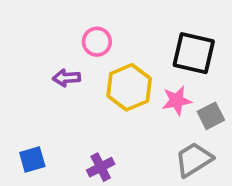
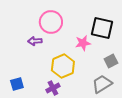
pink circle: (97, 42) -> (51, 22), size x1.5
yellow hexagon: (129, 87) -> (63, 66), moved
pink star: (177, 101) -> (83, 43), moved

